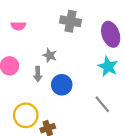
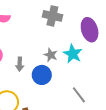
gray star: (50, 55) -> (51, 55), moved
cyan star: (108, 67) -> (73, 54), moved

